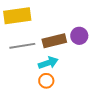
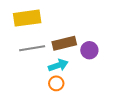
purple circle: (79, 36) -> (89, 50), moved

